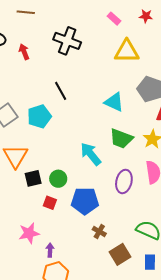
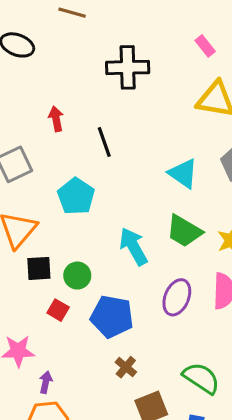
black cross: (67, 41) -> (128, 67), turned -32
red arrow: (24, 52) -> (56, 119), moved
cyan pentagon: (39, 116) -> (76, 196), moved, turned -30

